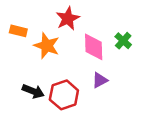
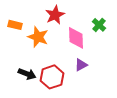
green cross: (123, 41) -> (99, 25), moved

